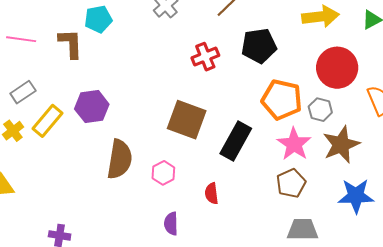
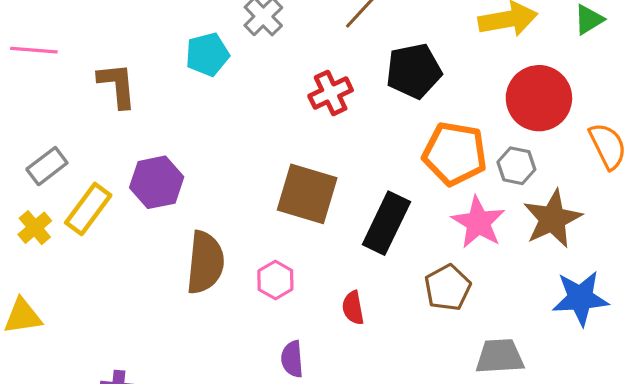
cyan pentagon: (98, 19) -> (207, 54), moved
pink line: (21, 39) -> (34, 50), moved
brown pentagon: (291, 183) -> (448, 288), moved

